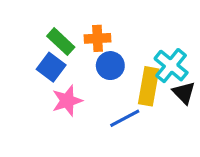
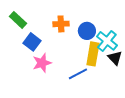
green rectangle: (61, 42) -> (18, 20), moved
blue circle: (110, 66) -> (87, 31), moved

